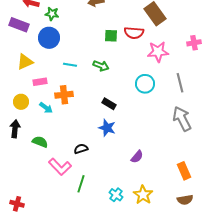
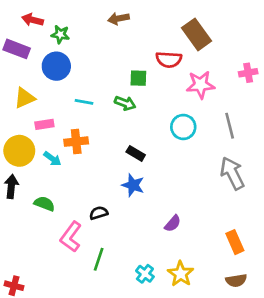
green square: (111, 36) -> (138, 78), moved
yellow circle: (21, 102) -> (19, 151), size x1.5
pink L-shape: (60, 167) -> (71, 237), turned 80

